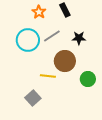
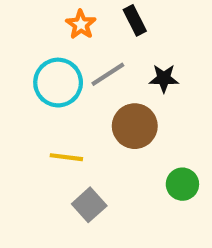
yellow line: (48, 76) -> (66, 157), moved
green circle: (88, 79) -> (182, 184), moved
gray square: (33, 98) -> (89, 205), moved

